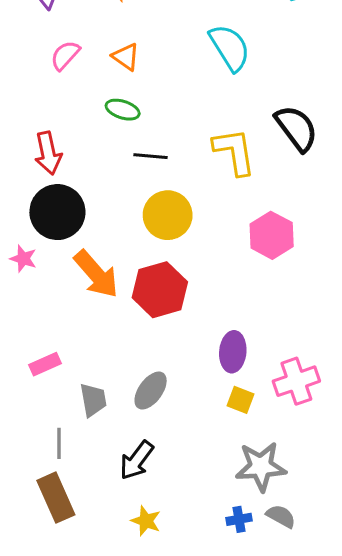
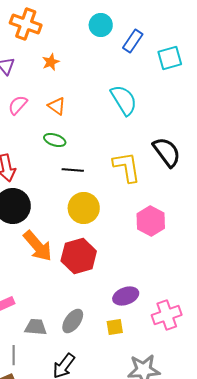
purple ellipse: (233, 352) -> (126, 296), turned 65
gray trapezoid: (93, 400) -> (36, 327), turned -75
yellow square: (241, 400) -> (115, 327), moved, turned -30

